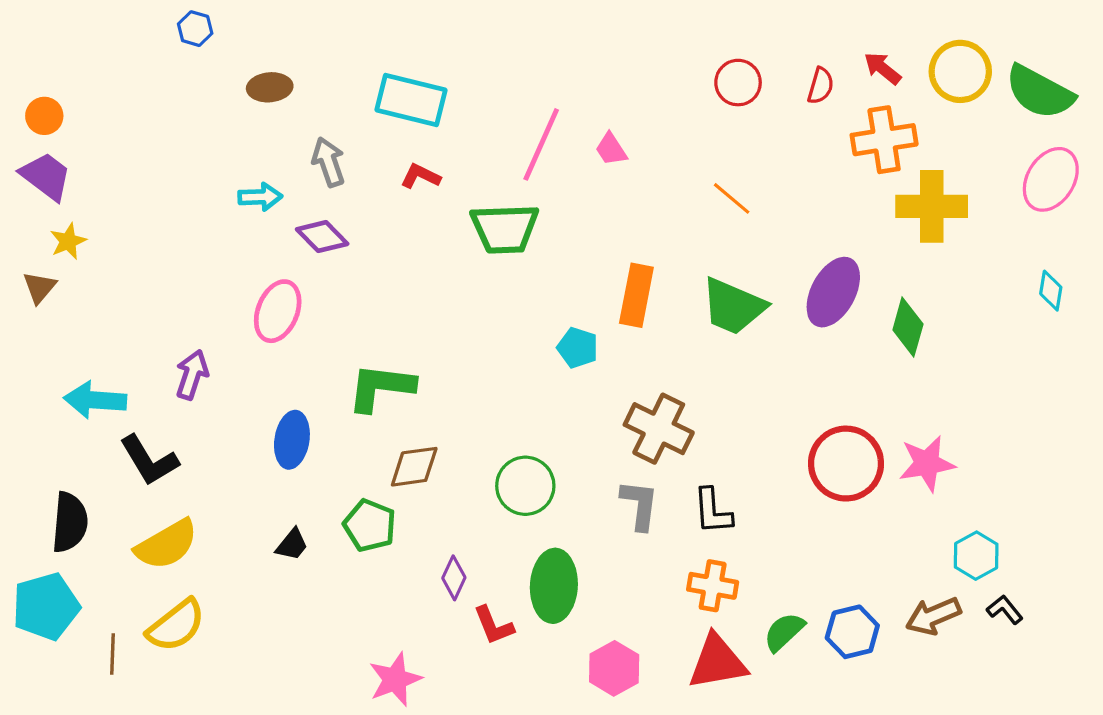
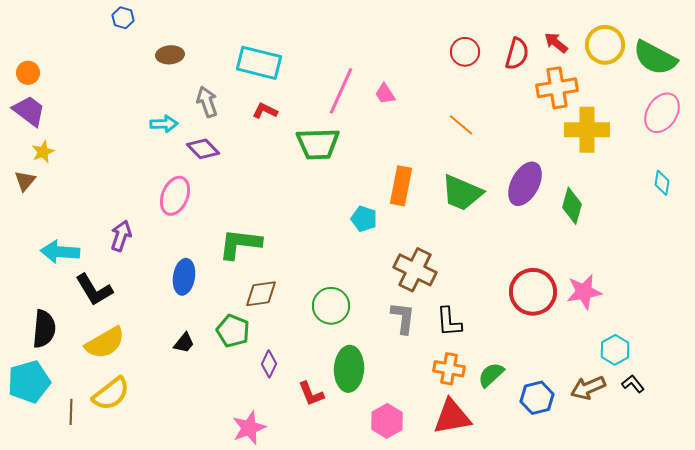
red semicircle: (821, 86) -> (517, 54), size x1.4
purple diamond: (454, 578) -> (269, 364), moved
green semicircle: (784, 632) -> (491, 375), moved

